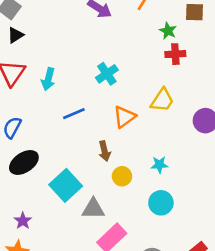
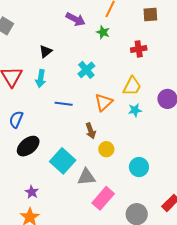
green star: (168, 31) -> (103, 32), moved
black triangle: (15, 35) -> (46, 51), moved
blue line: (74, 114) -> (64, 104), turned 36
cyan star: (160, 165) -> (135, 110), moved

